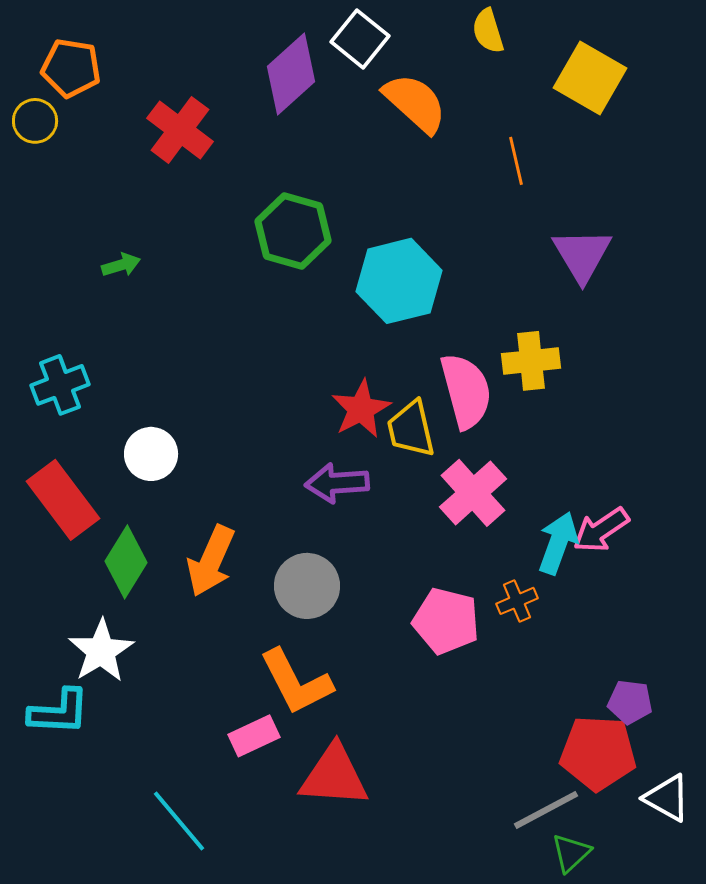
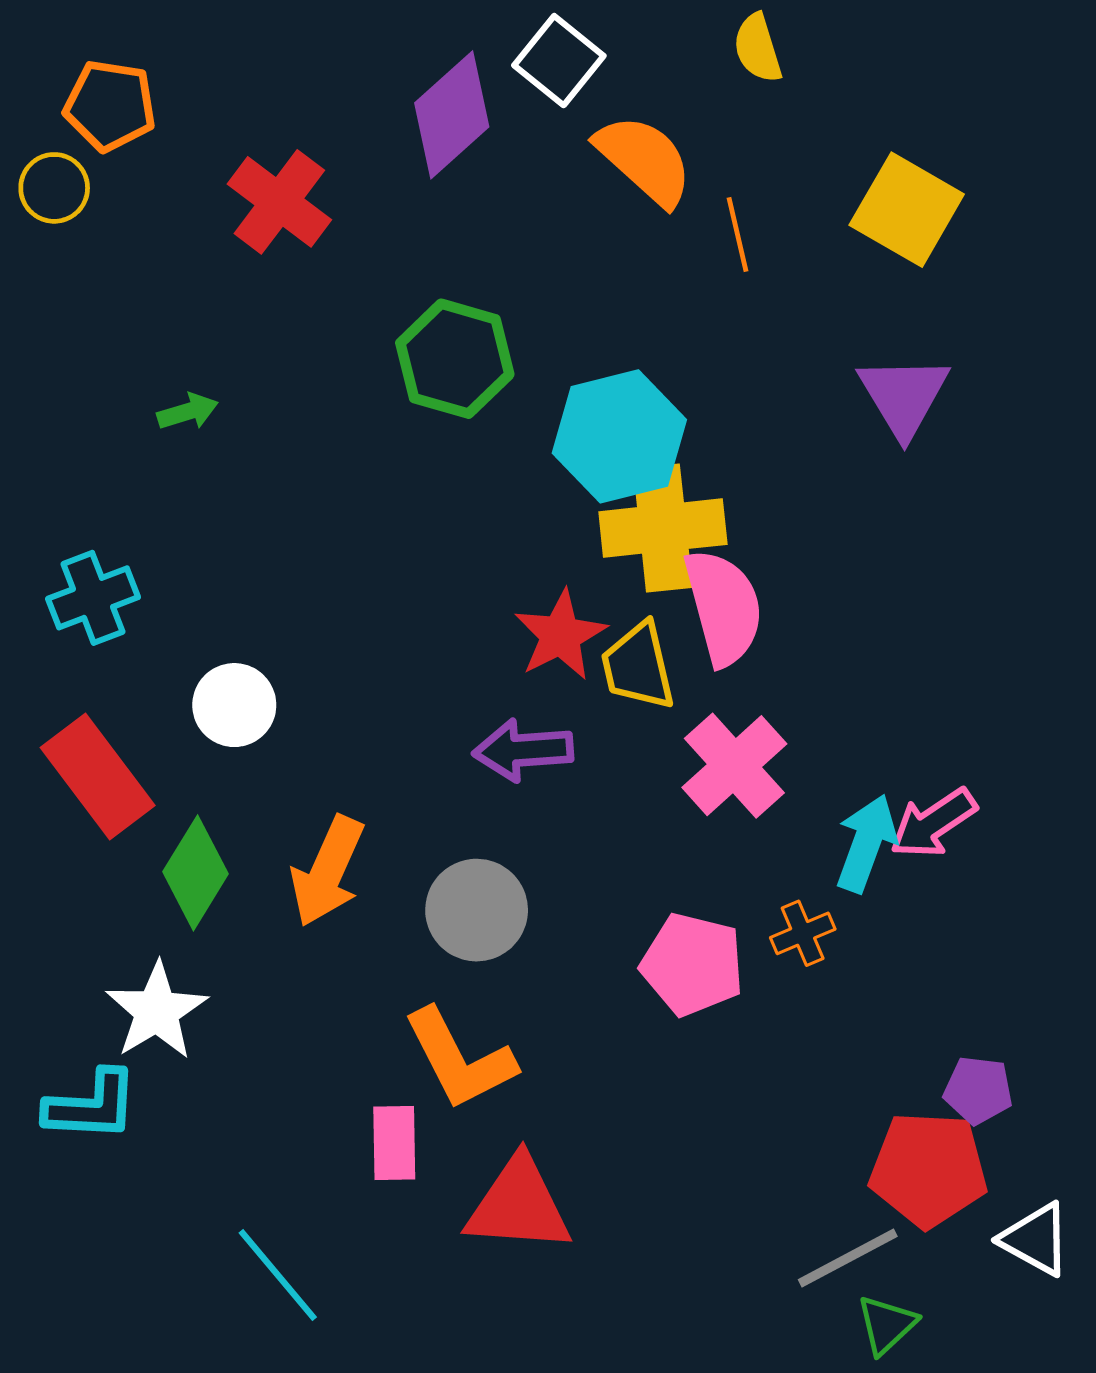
yellow square: (590, 78) -> (907, 210), moved
orange line: (516, 161) -> (737, 234), moved
yellow cross: (531, 361) -> (663, 528), moved, size x1.4
pink rectangle: (254, 736) -> (394, 1143), turned -66

